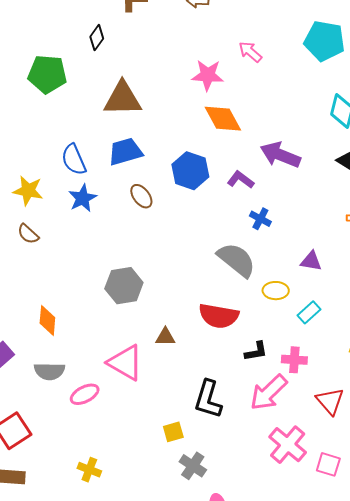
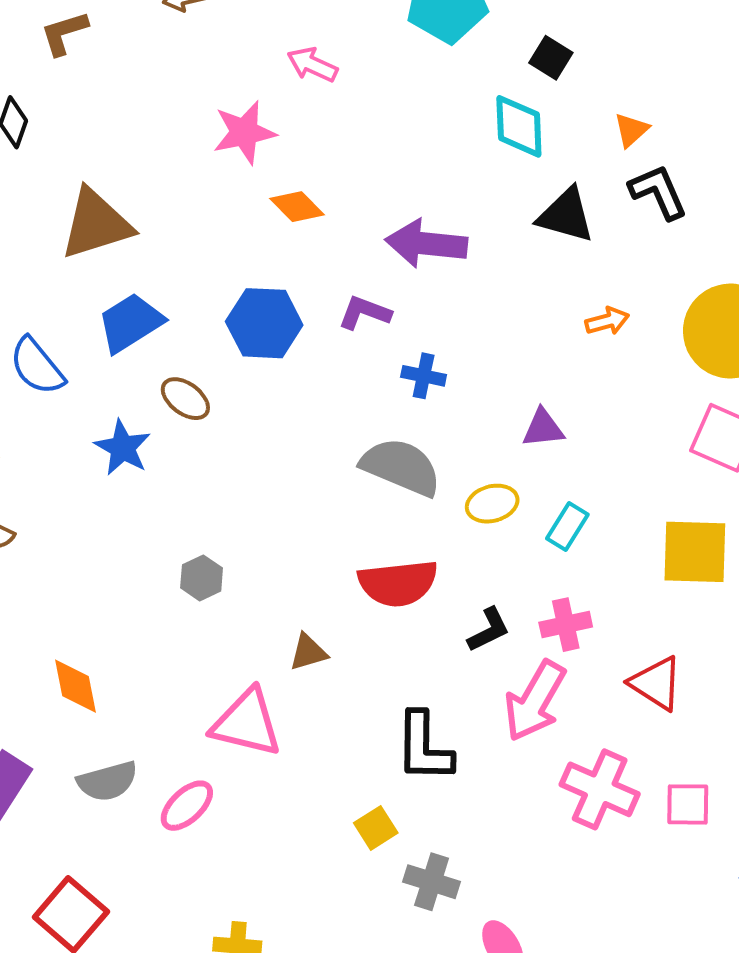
orange diamond: (223, 119) -> (297, 207), size x0.7
blue star: (83, 198) -> (123, 448), moved
gray hexagon: (124, 286) -> (202, 578), size x0.6

